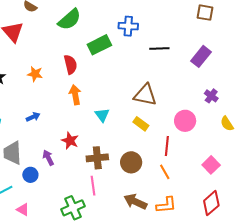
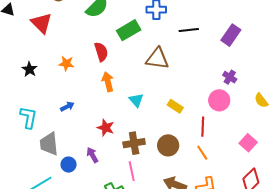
brown triangle: (145, 95) -> (157, 59), moved
purple cross: (211, 96) -> (230, 77), moved
purple arrow: (48, 158) -> (92, 155), moved

